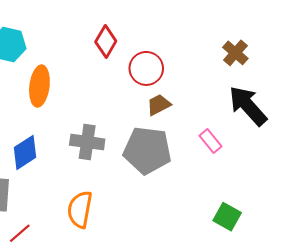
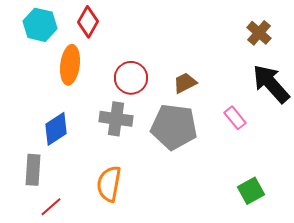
red diamond: (106, 41) -> (88, 22), moved
red circle: (146, 68) -> (131, 78), moved
green square: (227, 217) -> (251, 191), turned 32

